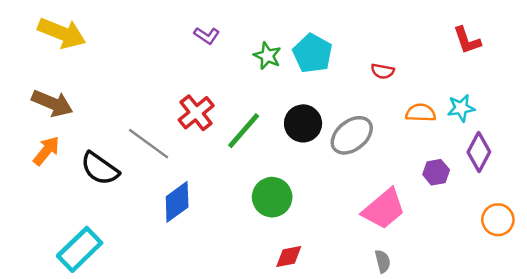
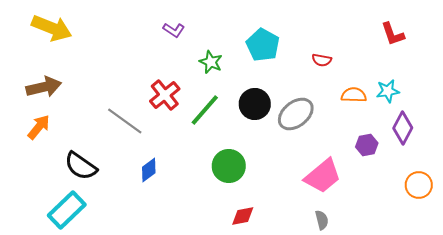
green star: (267, 56) -> (211, 62), moved
brown arrow: (52, 103) -> (44, 87), turned -36
black semicircle: (100, 169) -> (81, 166), moved
blue diamond: (177, 202) -> (149, 170), size x0.7

